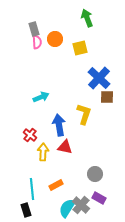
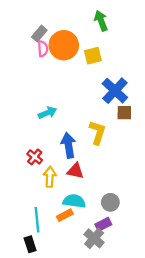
gray rectangle: (34, 29) -> (39, 34), turned 56
orange circle: (55, 39) -> (64, 45), size x1.6
purple rectangle: (99, 198) -> (103, 224), moved, turned -56
cyan semicircle: (67, 208) -> (74, 201), moved, turned 66

